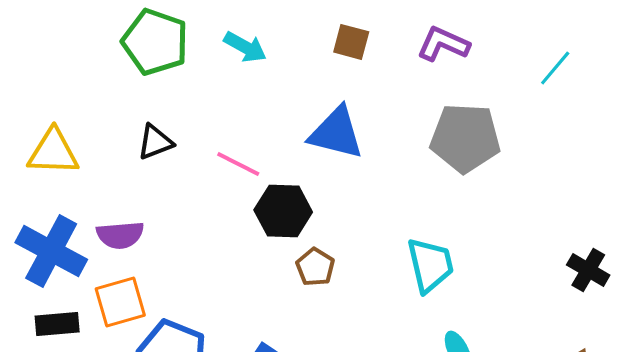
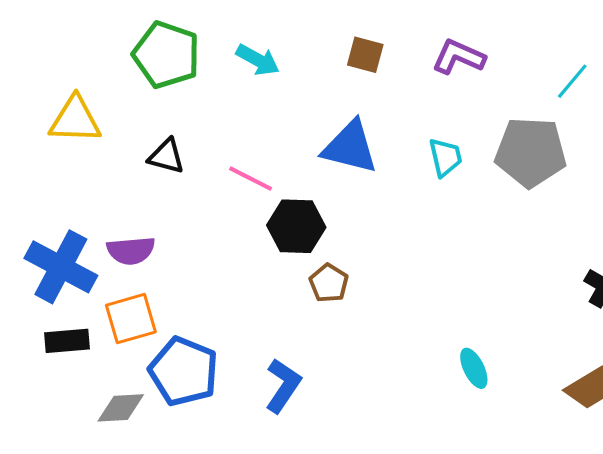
gray pentagon: (465, 138) -> (531, 152), moved
black triangle: (155, 142) -> (166, 156), turned 36
yellow triangle: (53, 152) -> (75, 120), moved
cyan trapezoid: (430, 265) -> (445, 157), moved, size x0.7

